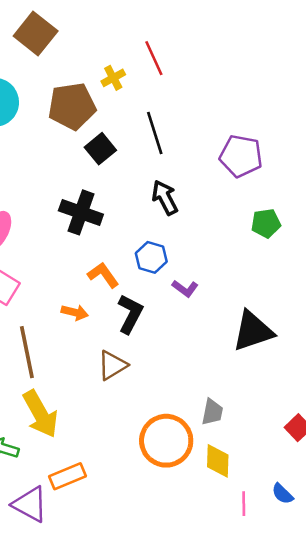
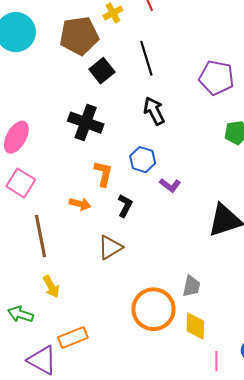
orange L-shape: (103, 275) -> (103, 174), turned 48
black L-shape: (130, 314) -> (125, 206), size x0.7
yellow arrow: (40, 414) -> (51, 287), size x0.6

